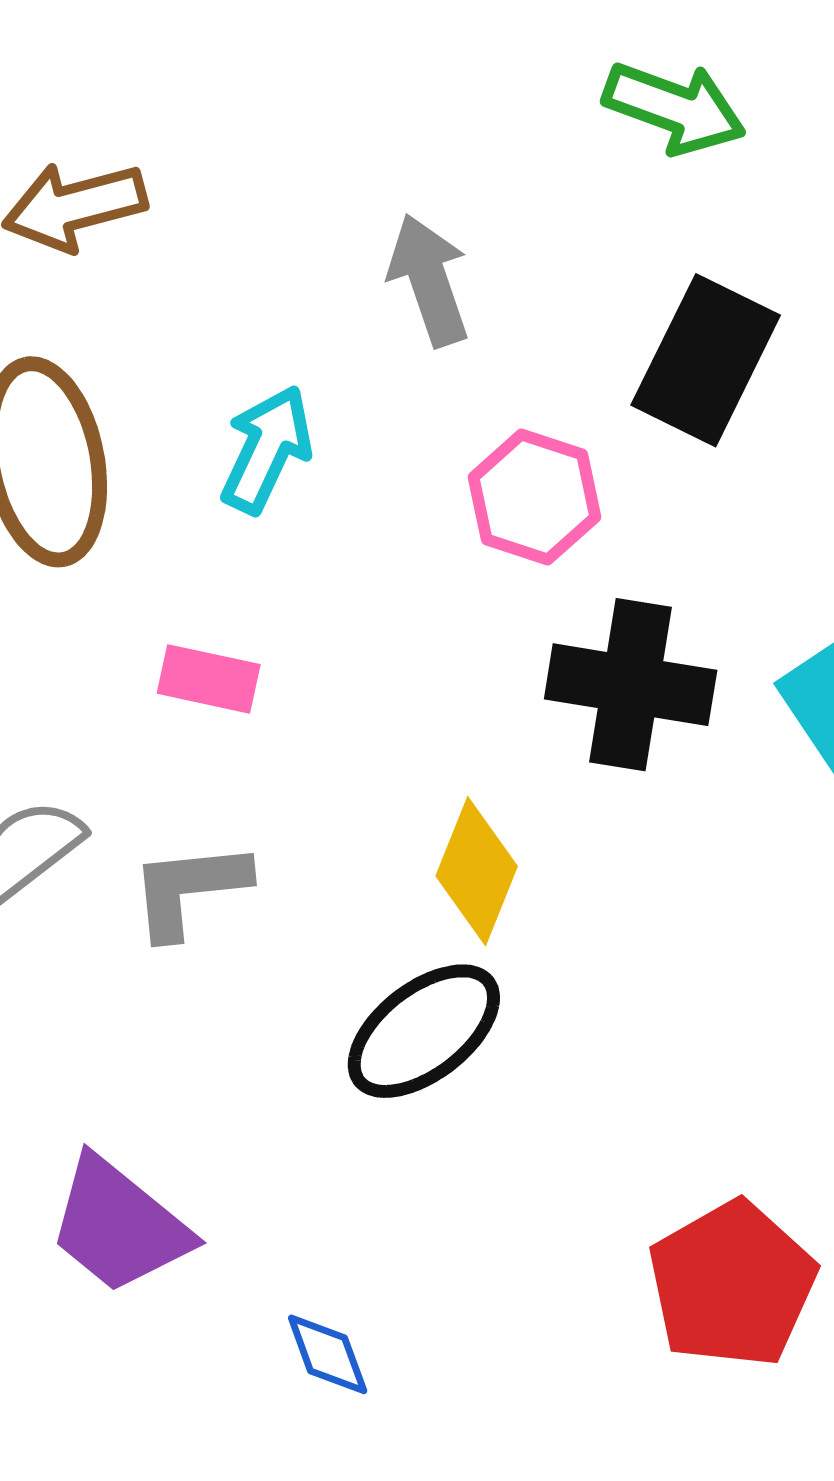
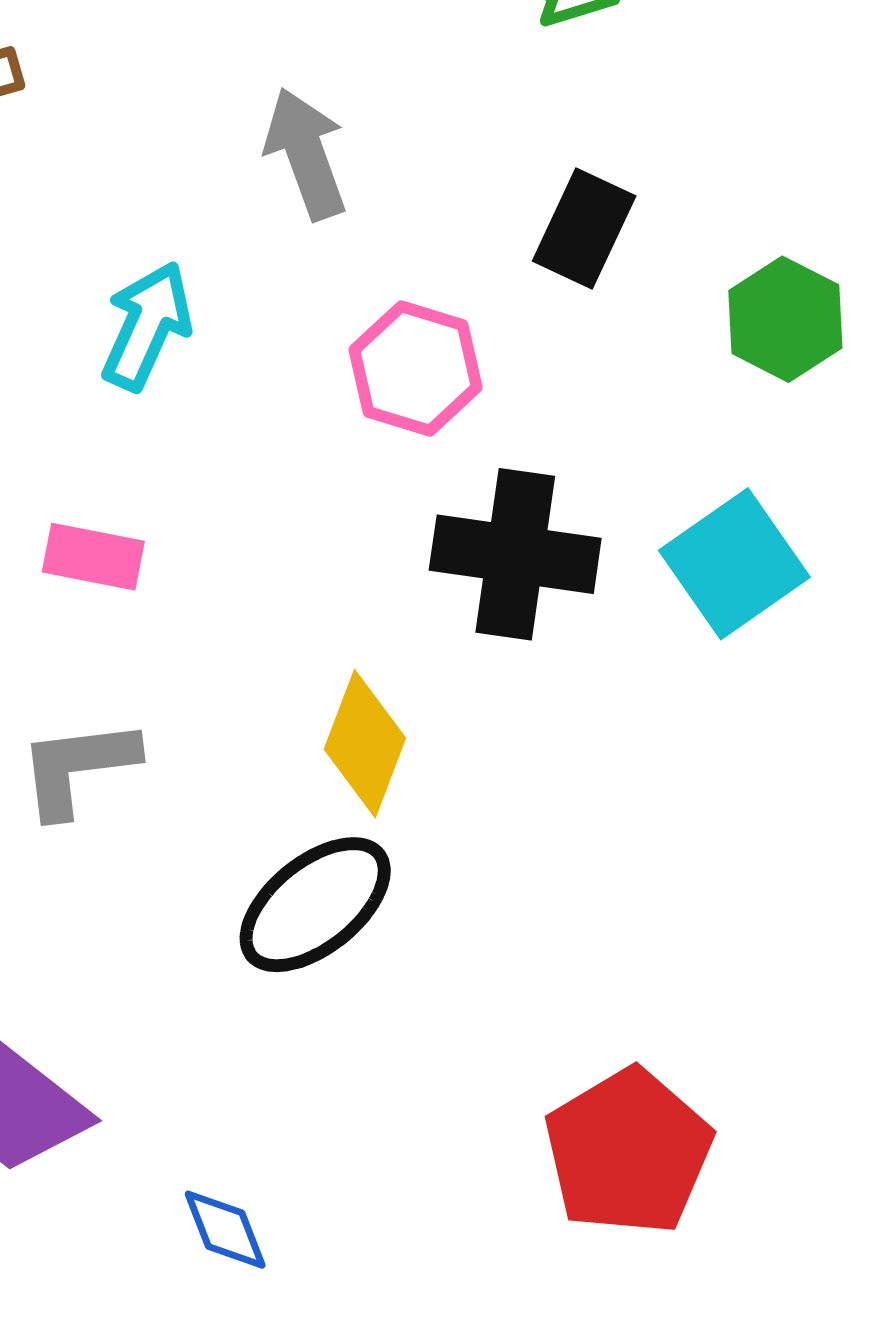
black rectangle: (706, 360) -> (584, 228), size x0.7

